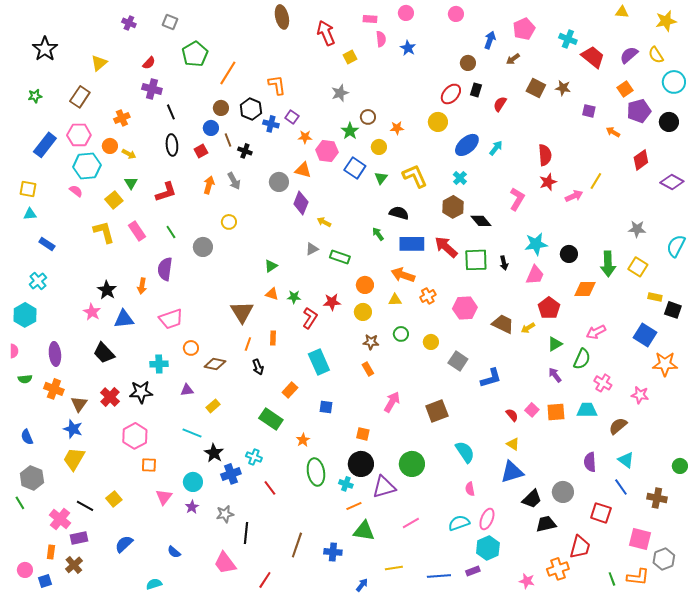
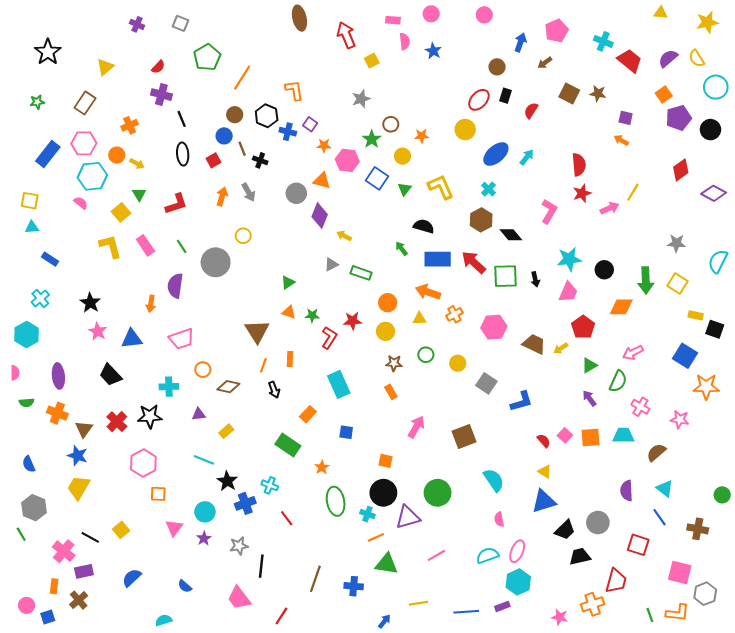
orange arrow: (613, 132) -> (621, 140), moved
gray circle: (203, 247) -> (216, 262), size x1.4
black star: (107, 290) -> (90, 303), moved

